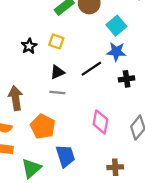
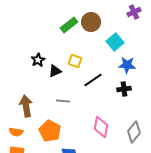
yellow square: (56, 41) -> (75, 61), moved
blue star: (116, 52) -> (127, 65), moved
black triangle: (57, 72) -> (55, 71), moved

